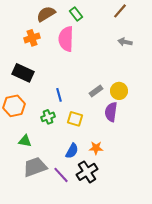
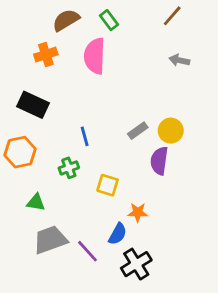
yellow square: (75, 119) -> (108, 185), moved
blue semicircle: (72, 151) -> (118, 234), moved
black cross: (87, 172) -> (136, 264), moved

